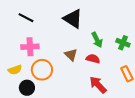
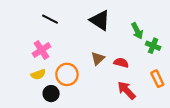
green arrow: (97, 40) -> (137, 31), moved
pink cross: (30, 47) -> (41, 50), moved, turned -30
brown triangle: (71, 55) -> (98, 58), turned 32

